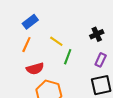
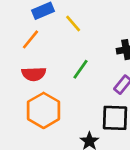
yellow line: (56, 41) -> (73, 23), moved

